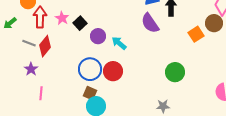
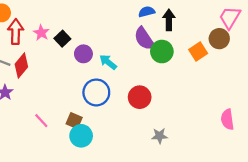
blue circle: (90, 69) -> (96, 92), moved
red circle: (113, 71) -> (140, 97), moved
green circle: (175, 72) -> (162, 52), moved
pink line: (41, 93) -> (41, 121), moved, turned -48

